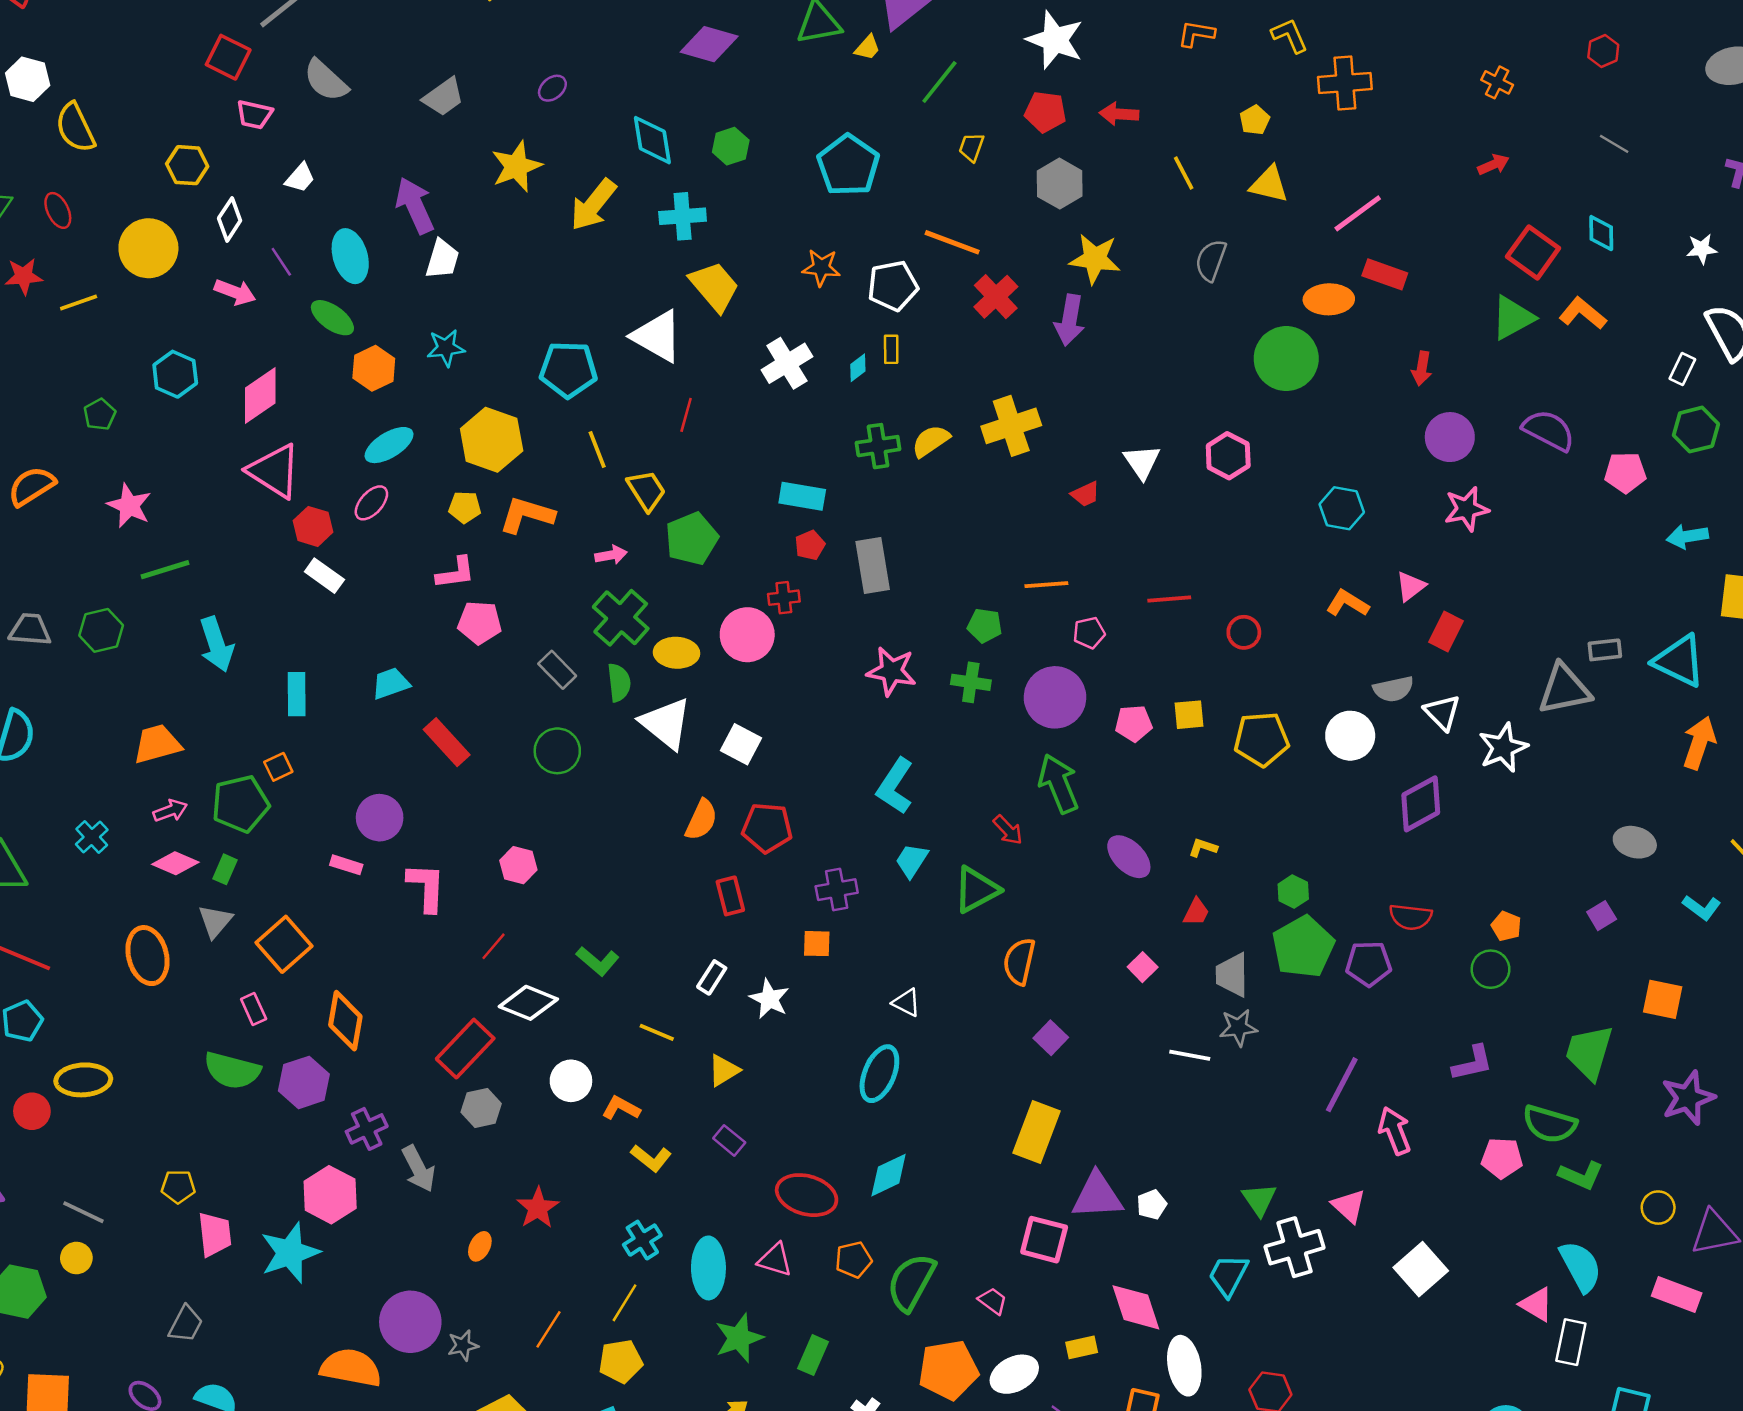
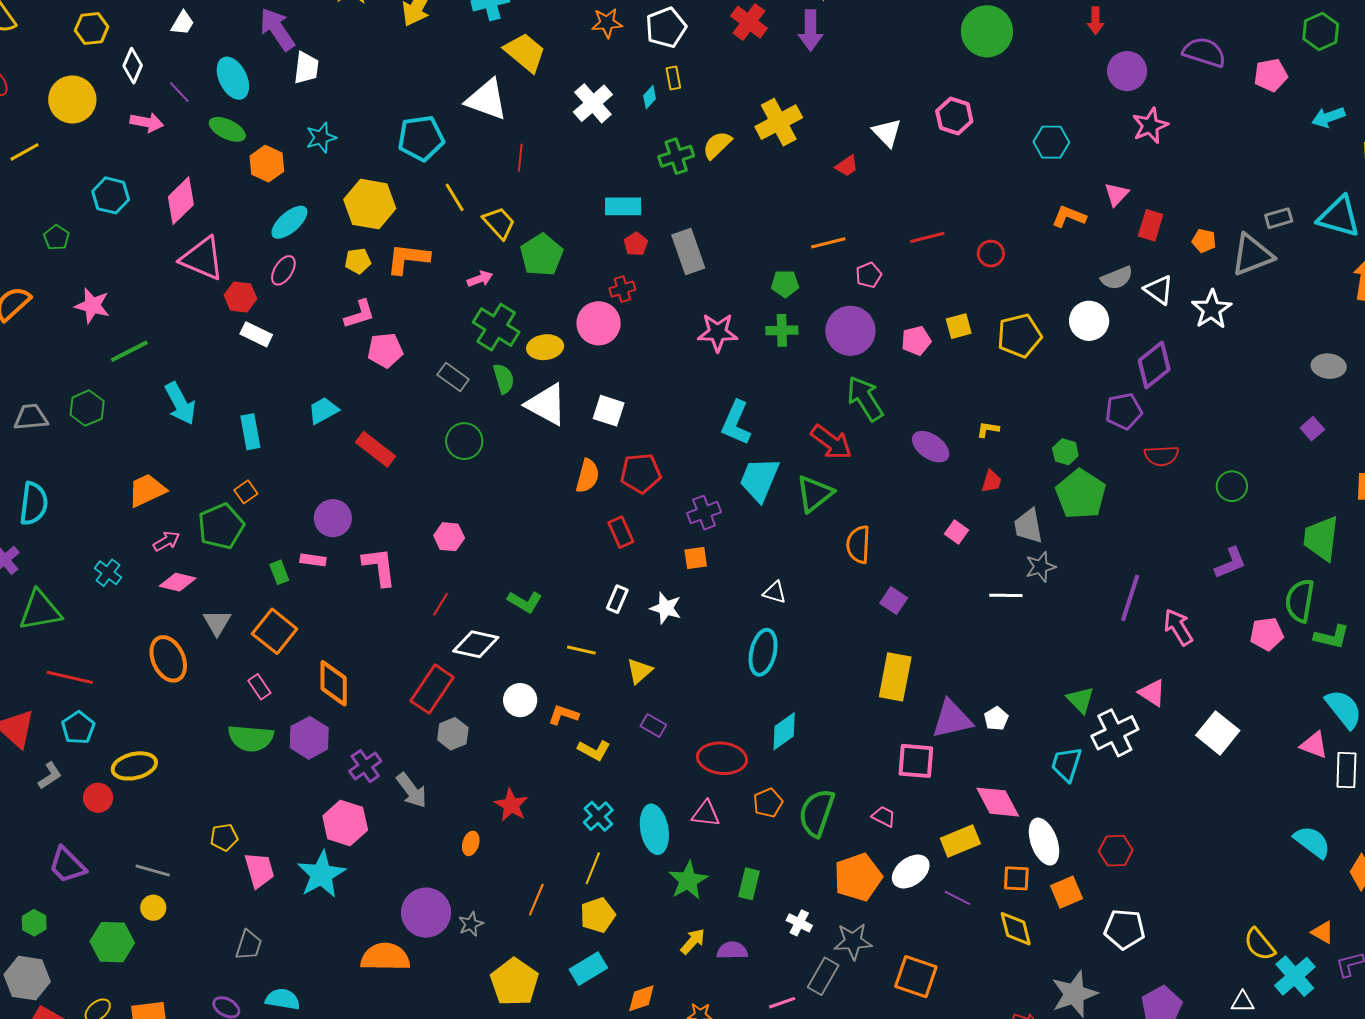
red arrow: (1008, 830) -> (831, 442), size x1.6
cyan trapezoid: (912, 861) -> (759, 479), size x1.6
green rectangle: (225, 869) -> (279, 572), moved, turned -35
orange pentagon: (1506, 926) -> (1204, 241), moved
purple pentagon: (1369, 964) -> (1124, 411), moved
green semicircle: (1550, 1124) -> (1300, 601), turned 93
yellow rectangle: (1082, 1347) -> (960, 841), size x1.5

